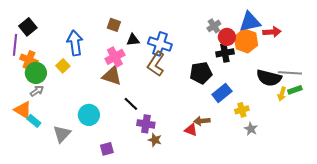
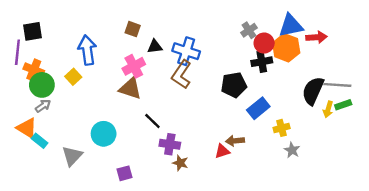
black square: (28, 27) -> (33, 31), turned 30
black semicircle: (269, 78) -> (313, 91), turned 100
red triangle: (191, 130) -> (222, 151), turned -40

